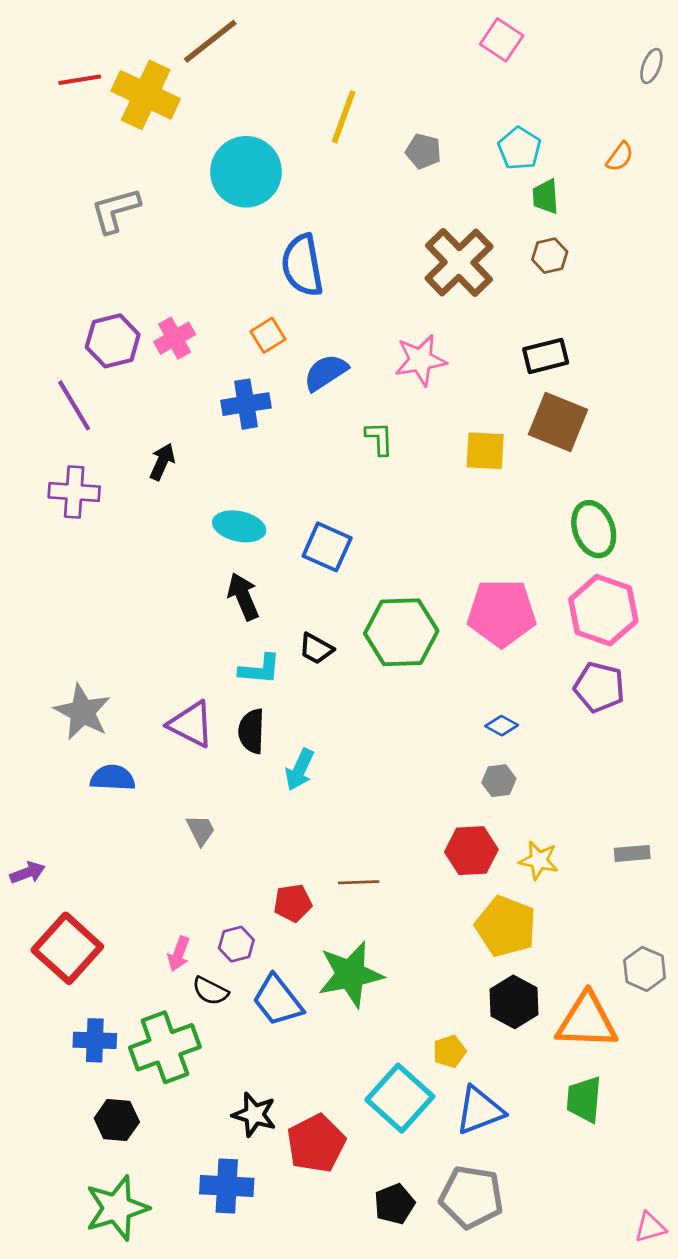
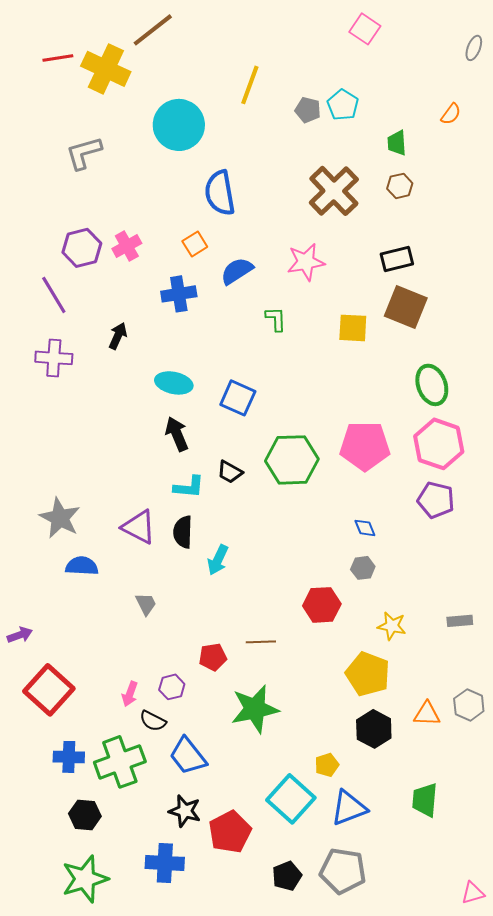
cyan pentagon: (519, 148) -> (343, 105), moved
blue diamond: (502, 726) -> (365, 528), turned 40
red hexagon: (471, 851) -> (322, 605), moved
blue trapezoid: (278, 1000) -> (188, 756), moved
orange triangle: (587, 1021) -> (427, 714), moved, size x0.6

